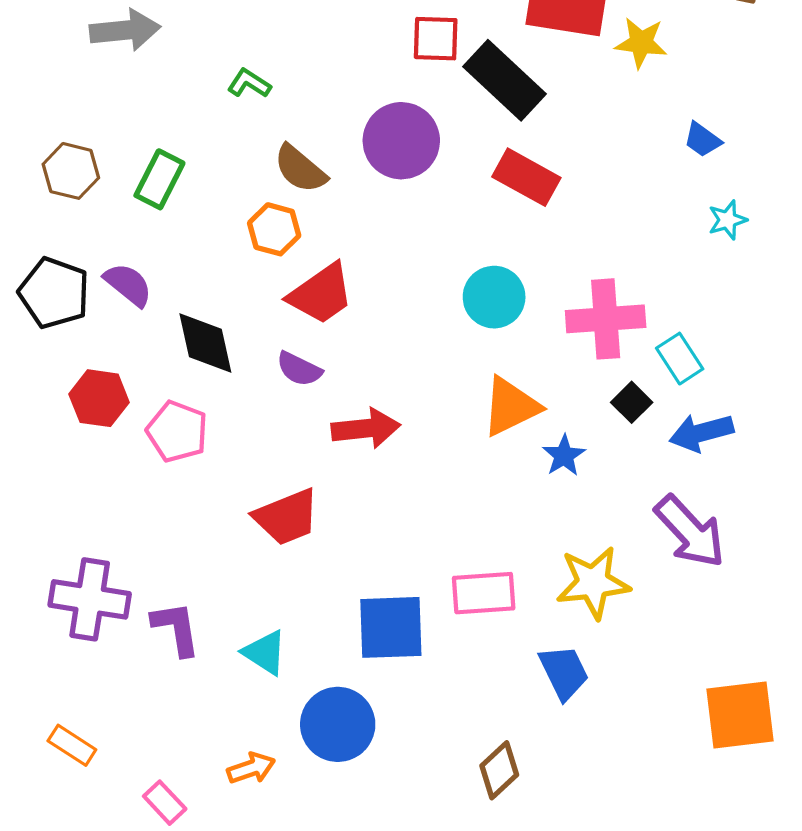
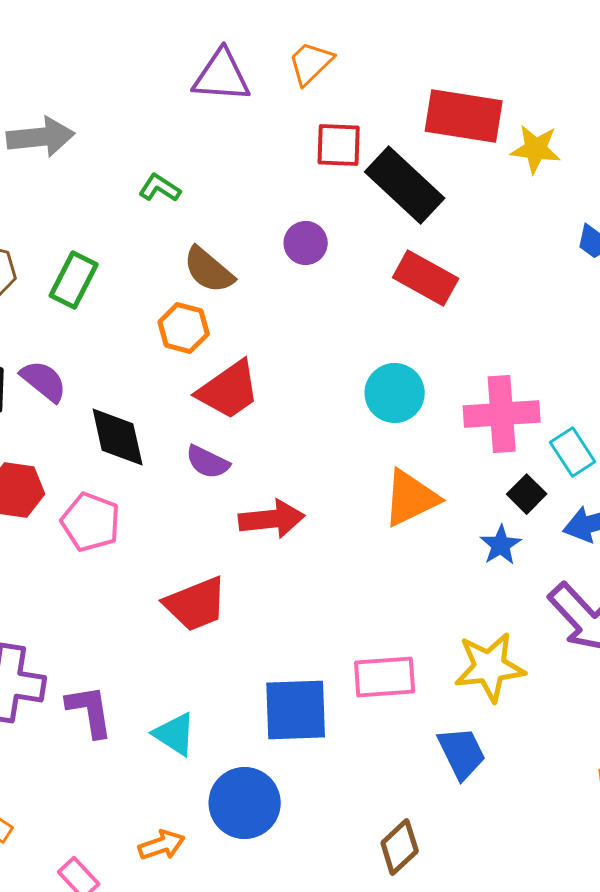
purple circle: (401, 141) -> (306, 243), size x0.6
blue star: (564, 455) -> (501, 545), moved

